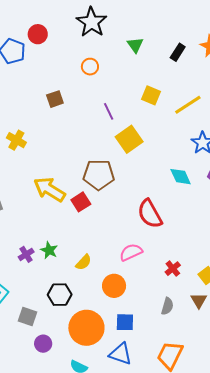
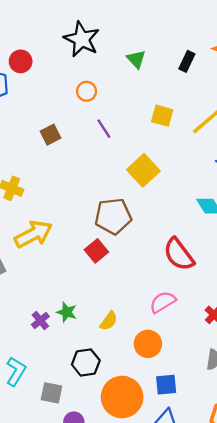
purple line: (109, 111) -> (104, 129), moved
yellow arrow: (49, 189) -> (33, 234), moved, turned 128

